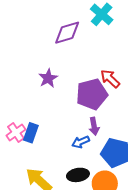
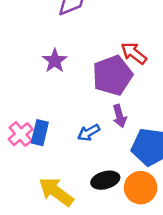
blue arrow: (81, 142) -> (89, 133), moved

